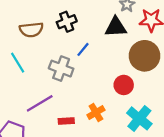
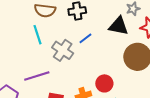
cyan line: (18, 63) -> (38, 35), moved
red circle: (124, 85) -> (104, 83), moved

